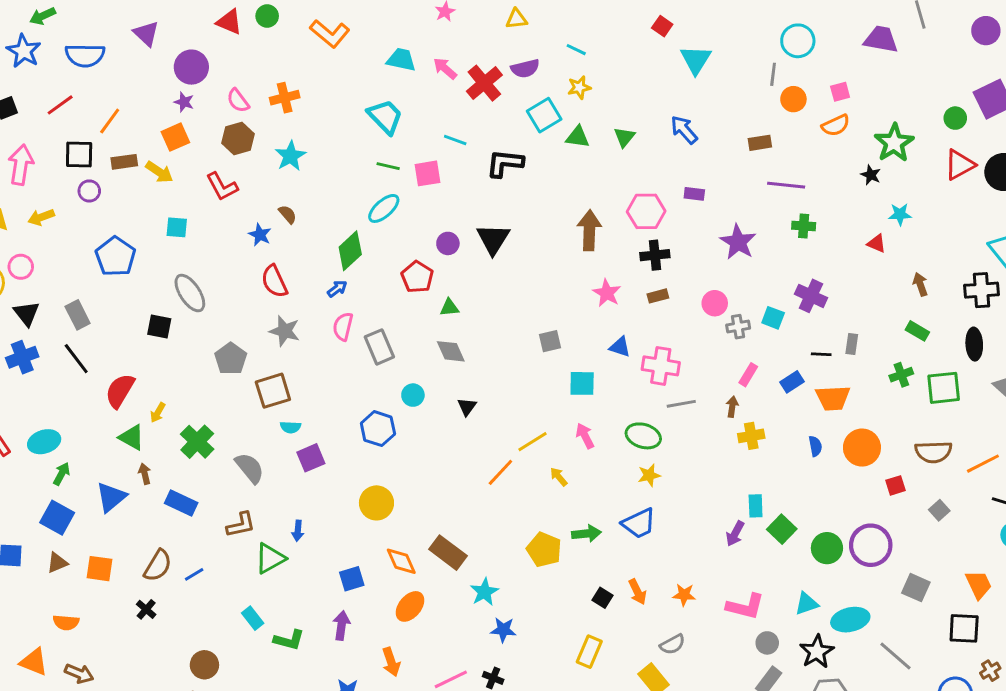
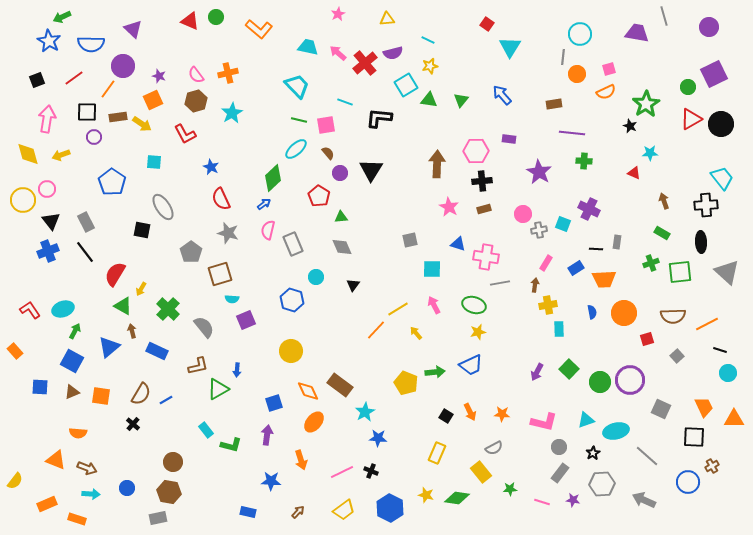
purple circle: (191, 67) -> (123, 66), moved
brown semicircle: (288, 214) -> (328, 153), moved
cyan rectangle: (756, 506) -> (559, 329), moved
black star: (817, 652) -> (593, 453), size x0.6

